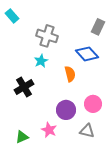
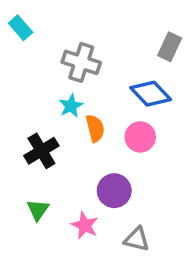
orange semicircle: (70, 74) -> (95, 128), moved
pink circle: (93, 104) -> (140, 137), moved
gray triangle: (87, 131) -> (137, 239), moved
green triangle: (22, 137) -> (38, 210), moved, turned -32

